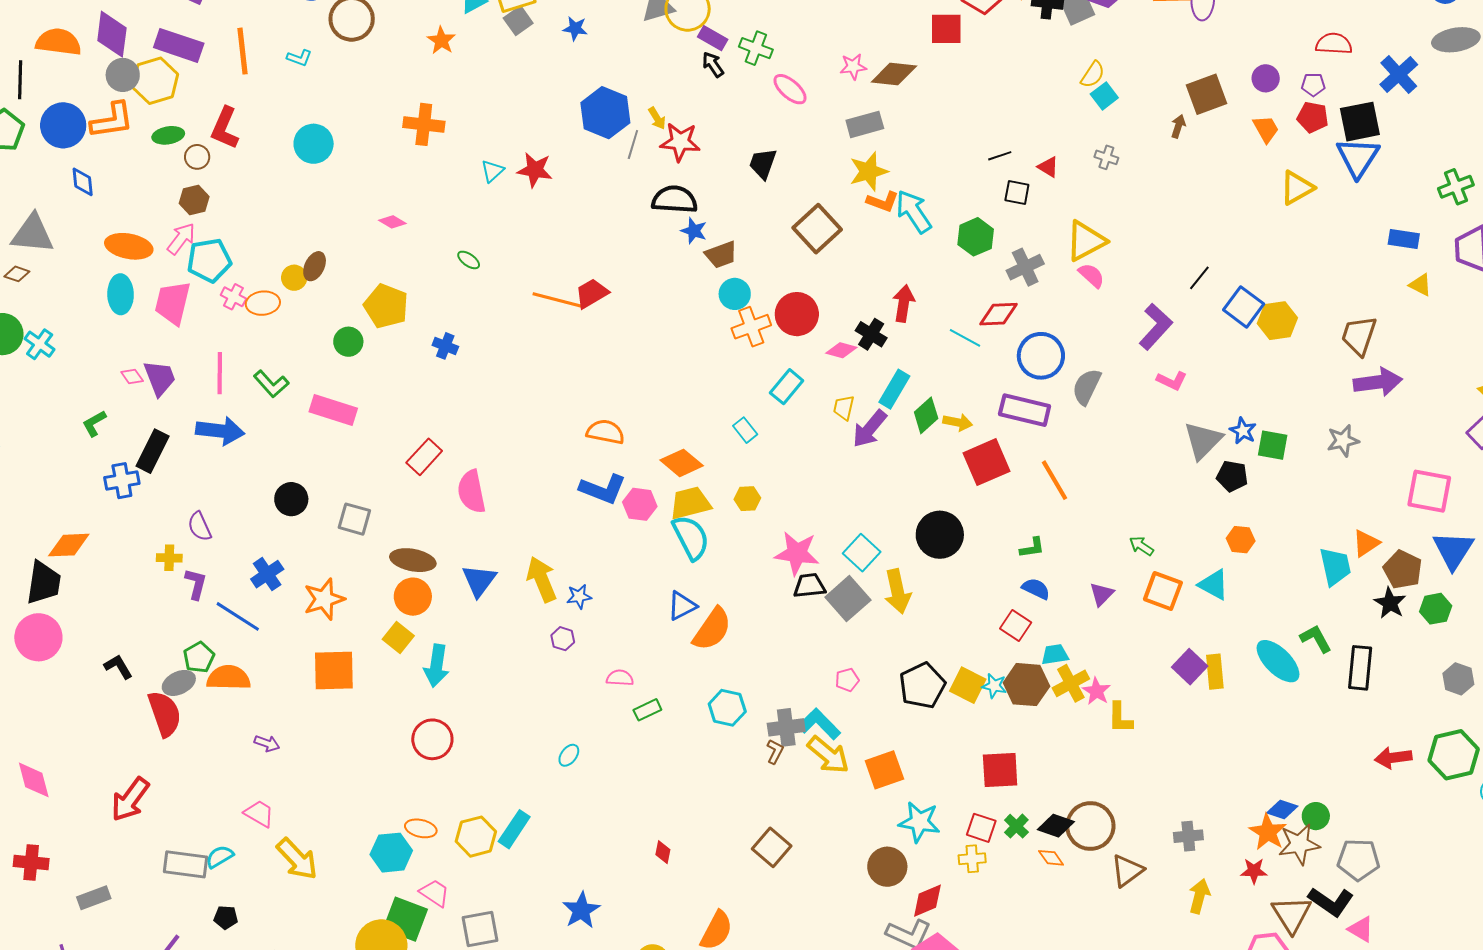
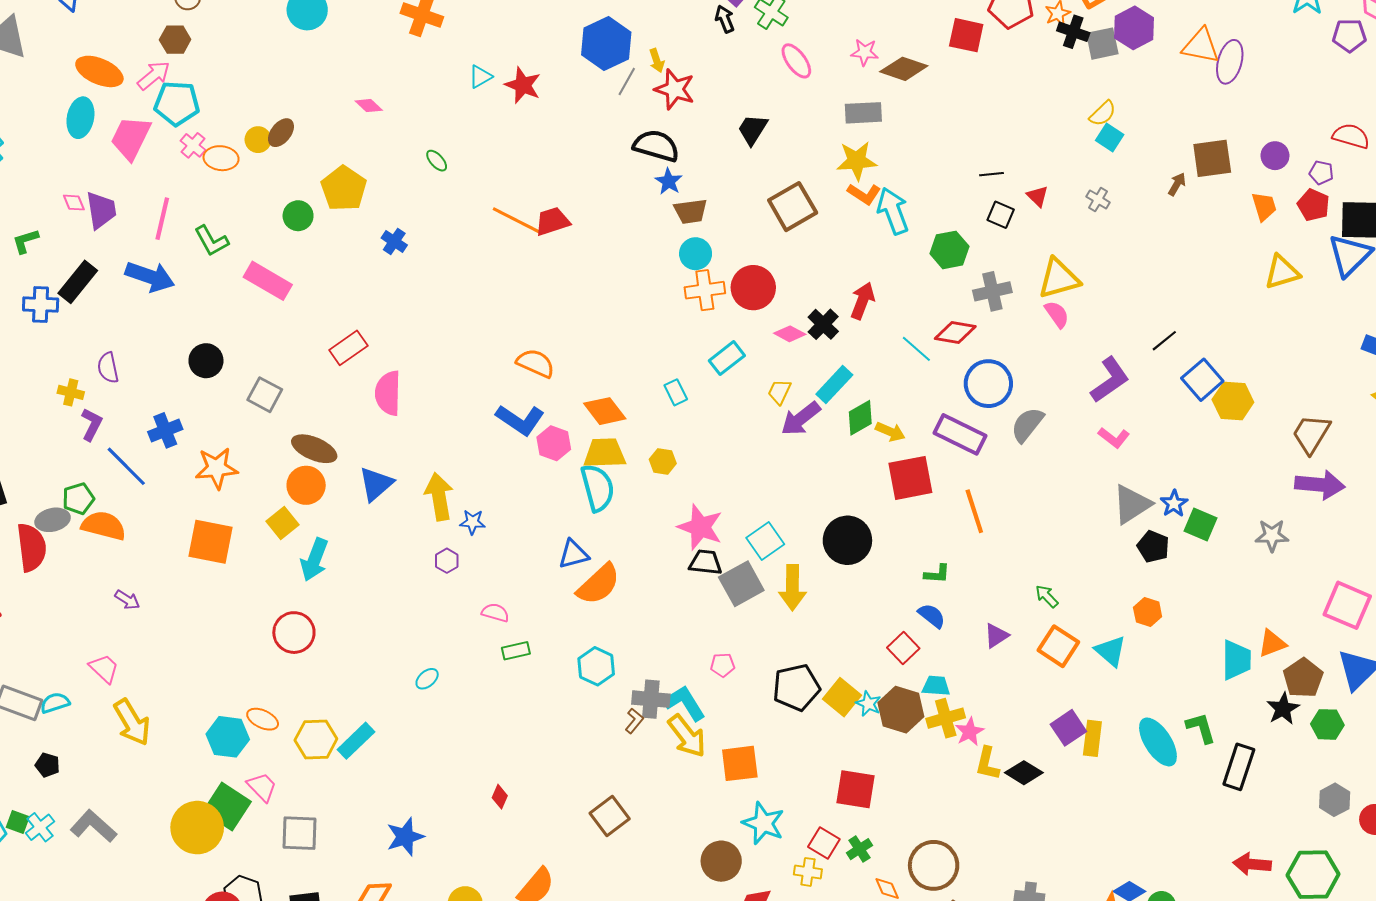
cyan square: (1104, 96) -> (1110, 137), turned -32
black diamond: (1056, 826) -> (1024, 773), moved

